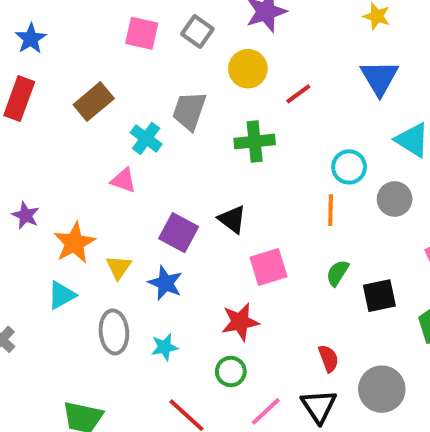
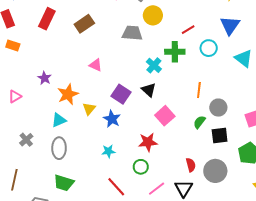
yellow circle: (248, 69) -> (153, 15), moved
gray trapezoid: (189, 111) -> (132, 33), turned 70
cyan cross: (146, 138) -> (154, 65), moved
green cross: (255, 141) -> (175, 52), moved
cyan circle: (349, 167) -> (209, 48), moved
gray circle: (395, 199) -> (218, 108), moved
pink square: (269, 267) -> (165, 116), turned -30
gray ellipse: (114, 332) -> (59, 148), moved
gray circle: (382, 389) -> (215, 171), moved

